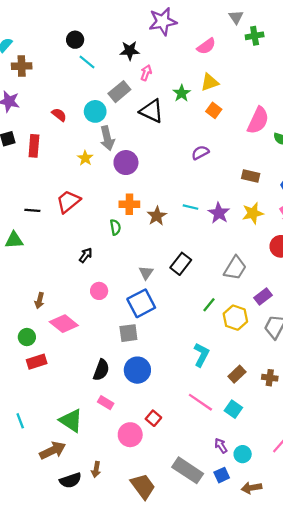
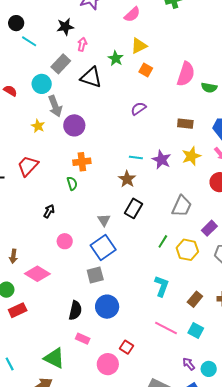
brown star: (157, 216) -> (127, 179), moved

